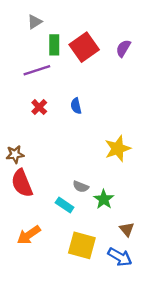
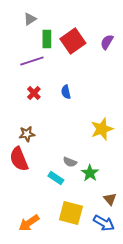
brown star: (15, 154) -> (27, 134), moved
orange arrow: (29, 235) -> (29, 223), moved

